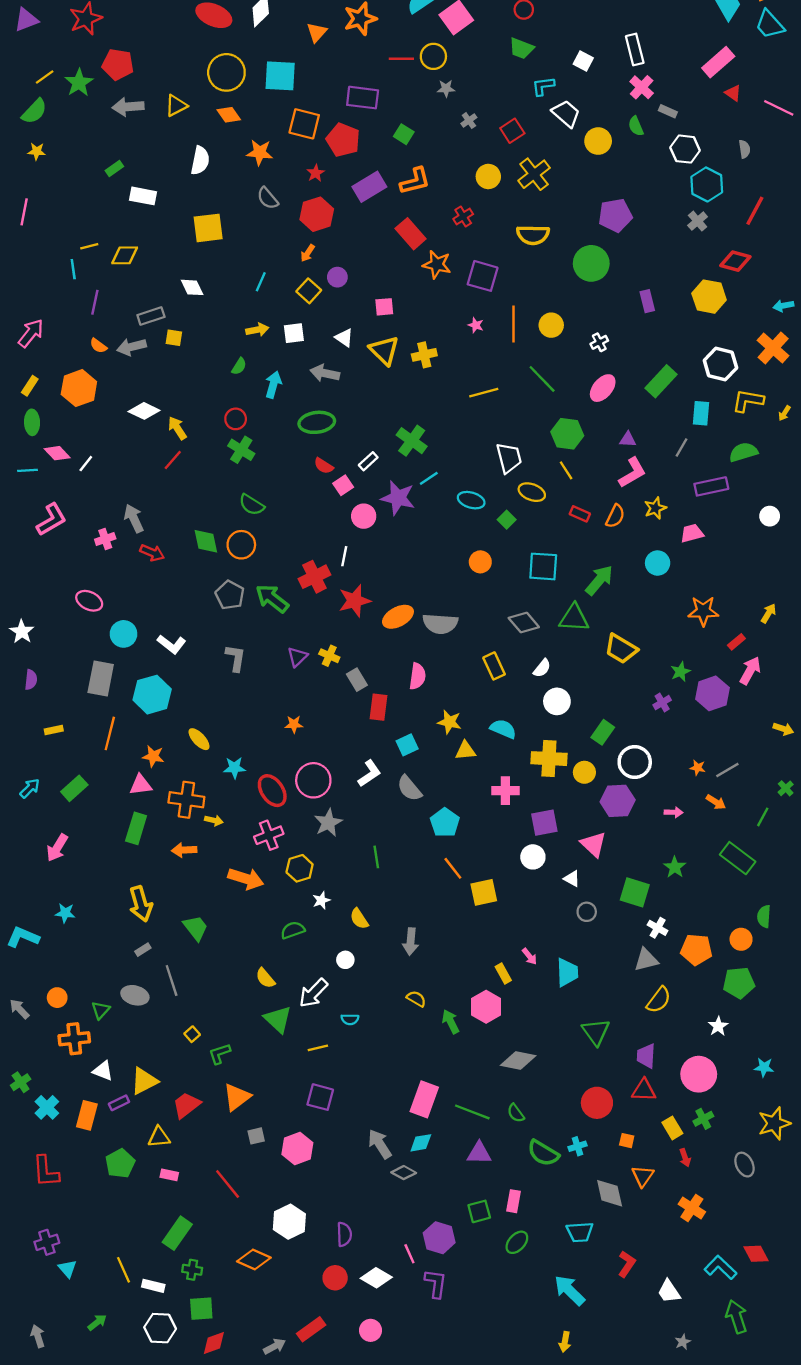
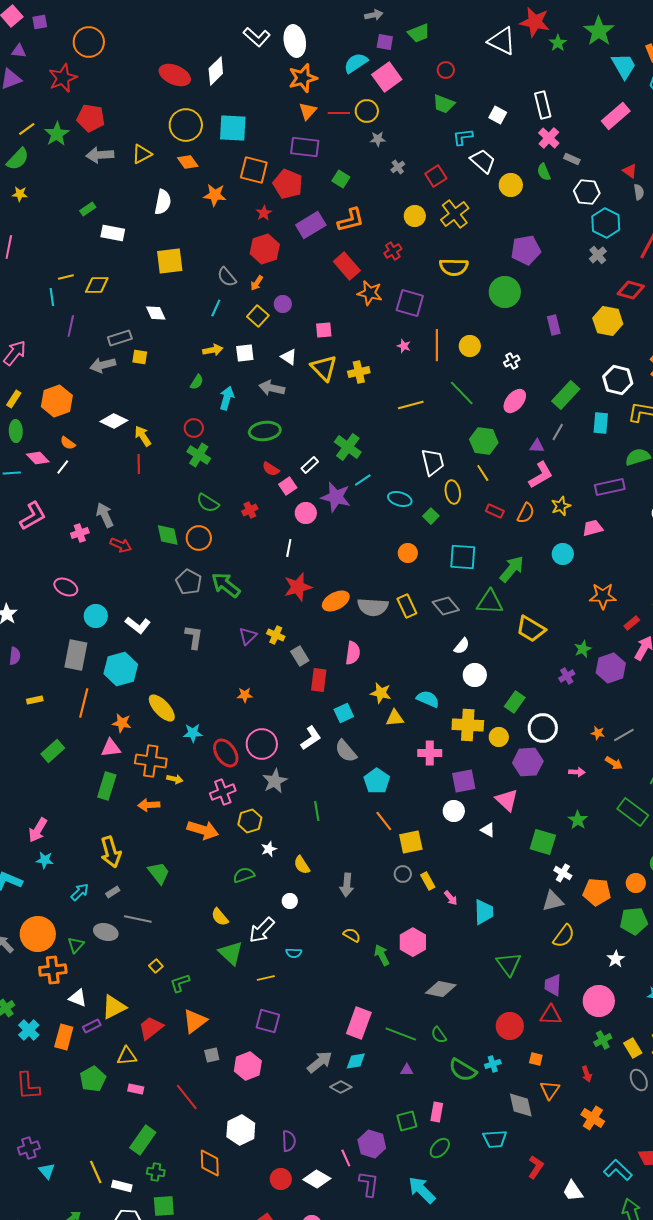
orange triangle: (317, 32) -> (308, 111), moved
red triangle: (733, 93) -> (630, 171), moved
gray semicircle: (268, 198) -> (227, 277), moved
orange semicircle: (98, 346) -> (68, 443), moved
gray line: (682, 448) -> (558, 432), moved
red line: (173, 460) -> (139, 464), turned -42
yellow ellipse: (532, 492) -> (453, 492), turned 60
red cross: (314, 577) -> (250, 510), moved, size x0.6
yellow rectangle: (494, 666) -> (407, 606), moved
yellow ellipse: (199, 739) -> (162, 708), size x1.4
cyan arrow: (30, 788) -> (80, 892), moved
pink arrow: (57, 848) -> (38, 830), moved
gray circle: (587, 912) -> (403, 874), moved
yellow rectangle: (503, 974) -> (428, 881), moved
gray line: (172, 980) -> (138, 919), turned -60
orange circle: (57, 998) -> (38, 934), size x2.0
yellow rectangle: (672, 1128) -> (633, 1048), moved
gray arrow: (380, 1144) -> (320, 1062), turned 84
purple triangle: (479, 1153) -> (407, 1070), size x0.6
orange diamond: (254, 1259) -> (210, 1163), turned 64
cyan arrow: (570, 1290) -> (422, 1190), moved

